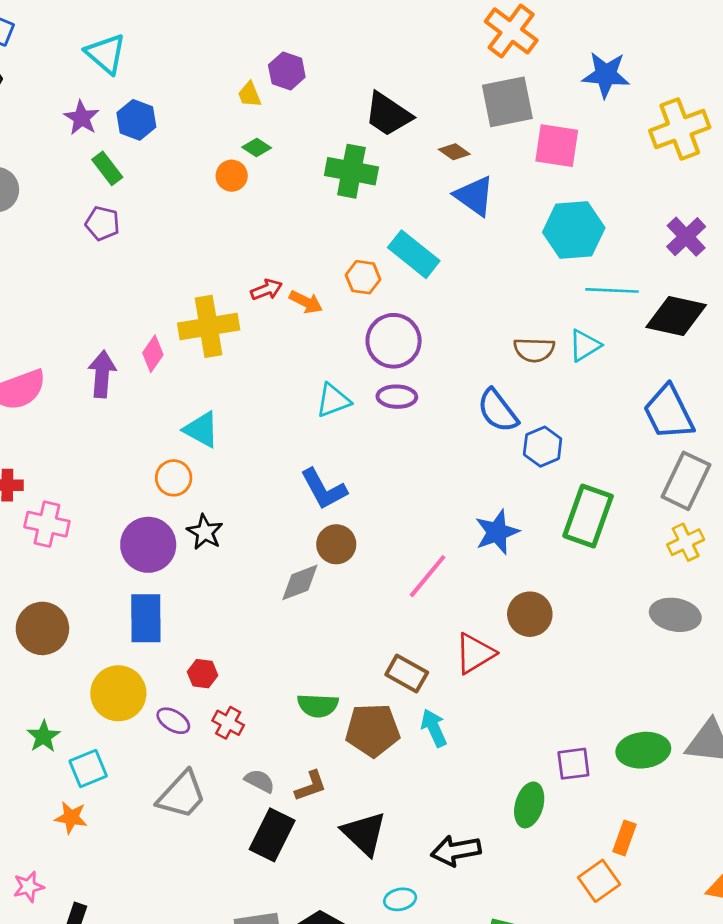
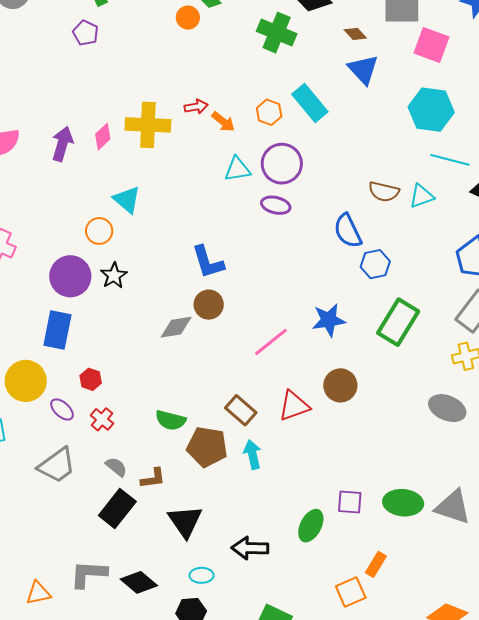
cyan triangle: (333, 400) -> (238, 169), moved

